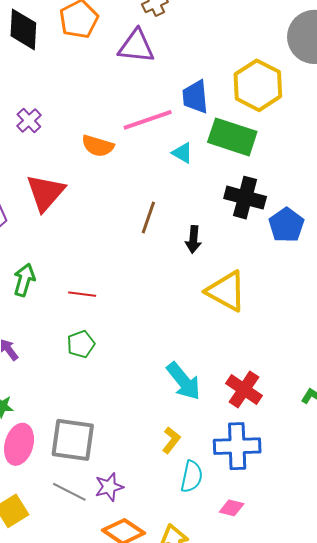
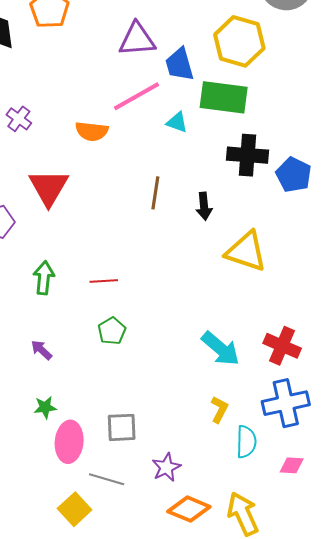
purple triangle: (136, 46) -> (137, 40), moved
gray square: (73, 440) -> (122, 427), size x0.7
gray line: (69, 492) -> (107, 479), moved

